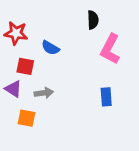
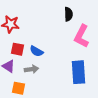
blue semicircle: (50, 48) -> (36, 51), moved
blue rectangle: (106, 97) -> (78, 72), size x1.6

